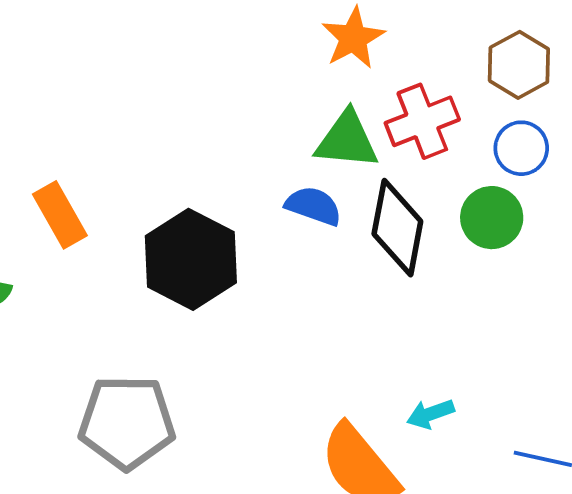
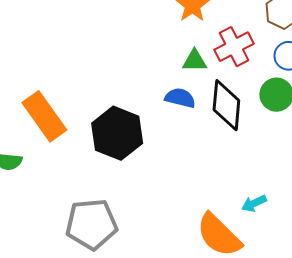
green triangle: (347, 140) -> (195, 61), size x0.7
orange rectangle: (60, 215) -> (44, 116), size x1.4

